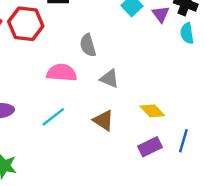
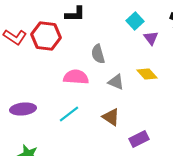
purple triangle: (161, 14) -> (151, 38), moved
yellow diamond: (152, 111) -> (147, 74), moved
purple rectangle: (150, 147) -> (139, 139), moved

